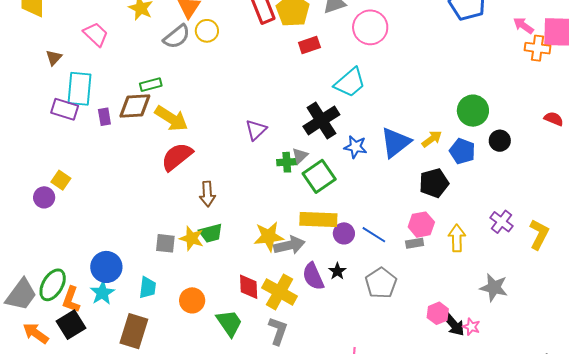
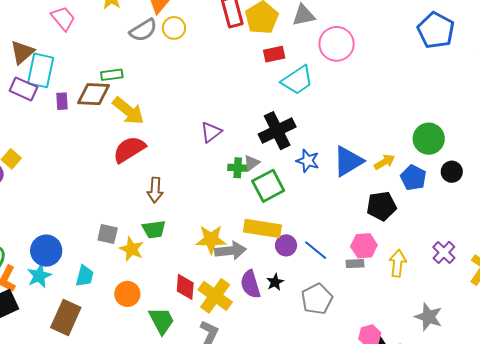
brown triangle: (54, 58) -> (22, 52), moved, size x1.5
cyan trapezoid: (350, 83) -> (297, 80), moved
yellow star: (192, 238) -> (132, 249), moved

